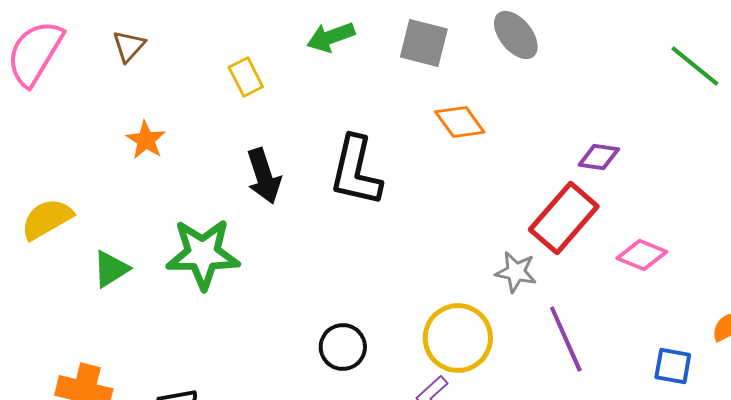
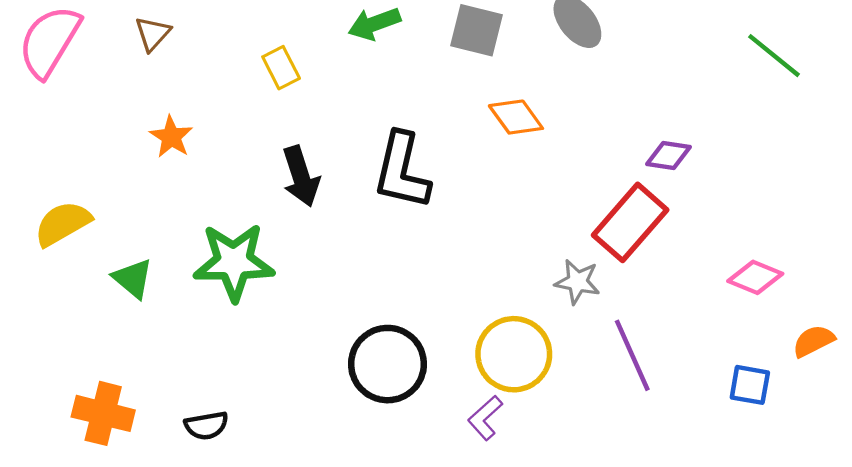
pink diamond: (642, 255) -> (755, 277), moved
green triangle: (111, 269) -> (133, 278), turned -48
black circle: (343, 347) -> (388, 364), size x1.5

